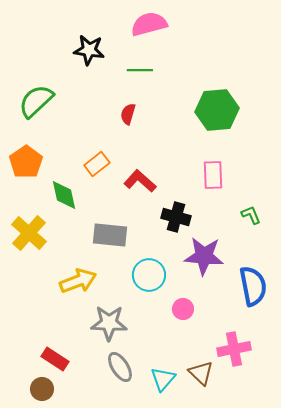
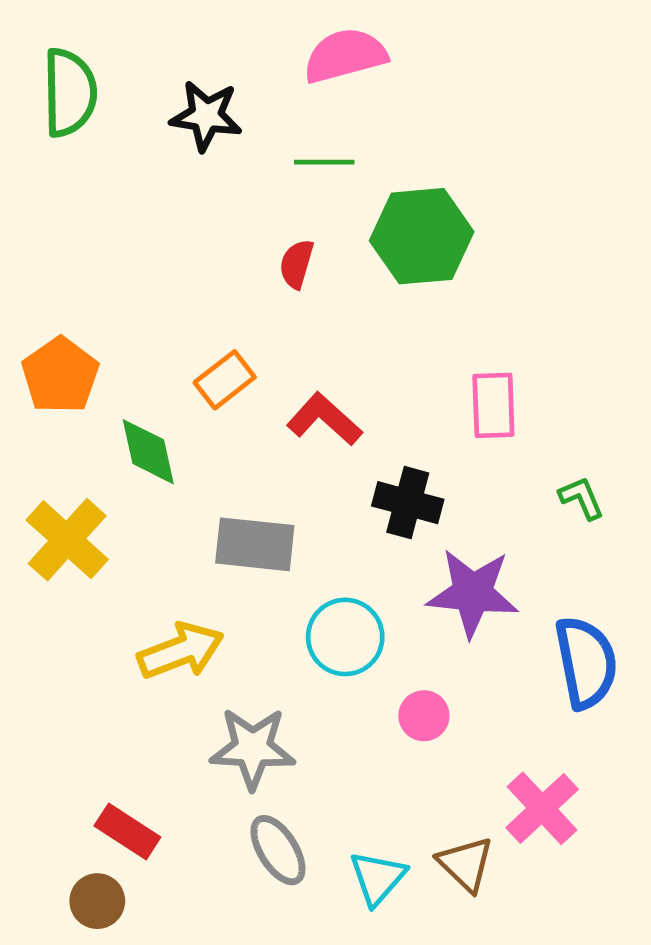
green semicircle: (36, 101) -> (69, 93), moved, turned 132
green hexagon: (217, 110) -> (422, 236), moved
pink cross: (234, 349) -> (542, 808), turned -32

